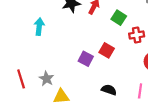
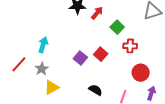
cyan arrow: (39, 27) -> (43, 45), moved
red line: (21, 79) -> (19, 64), turned 48
yellow triangle: (61, 97) -> (52, 87), turned -35

